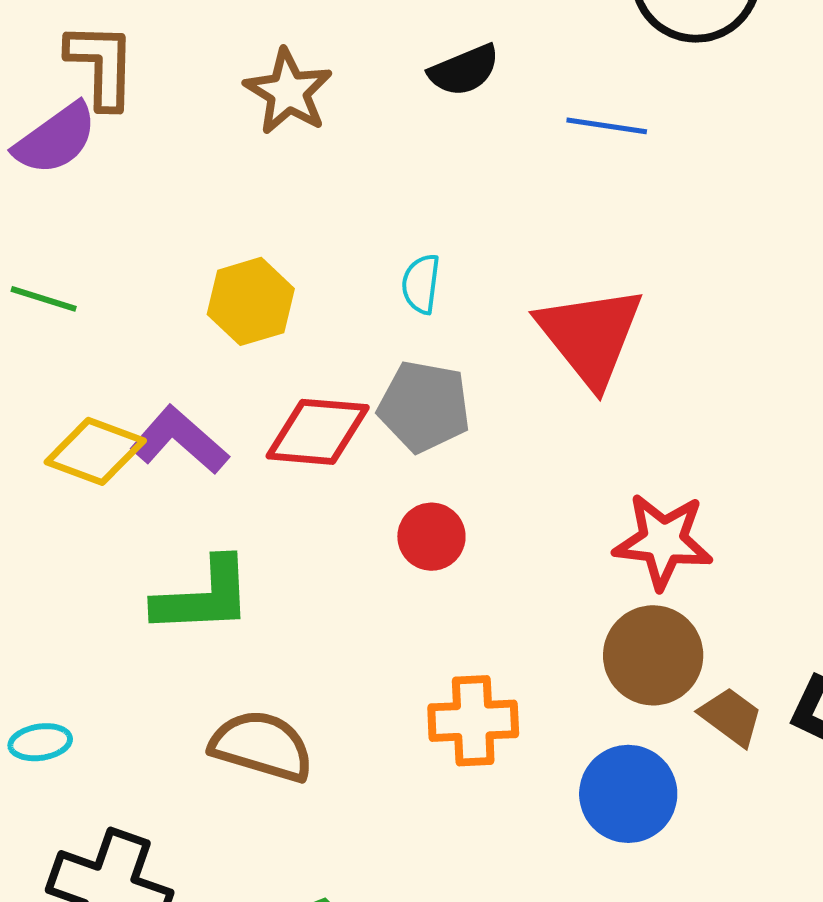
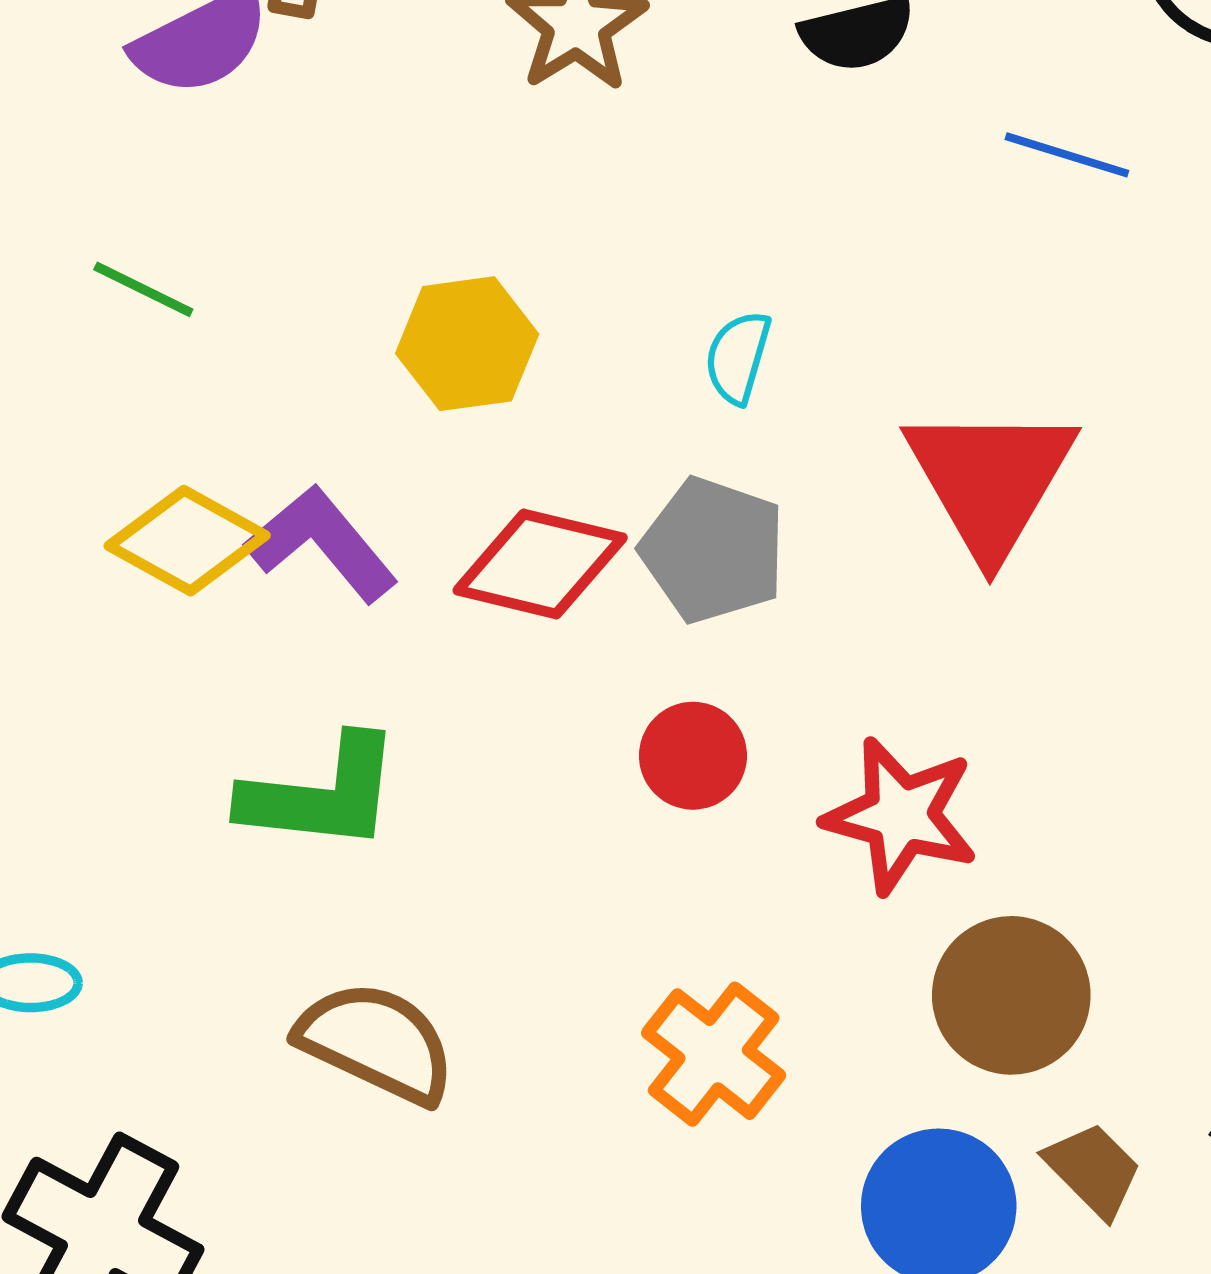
red star: (663, 541) -> (901, 816), moved
brown trapezoid: (731, 717) -> (1093, 1170), moved
orange cross: (473, 721) -> (714, 1054), turned 32

